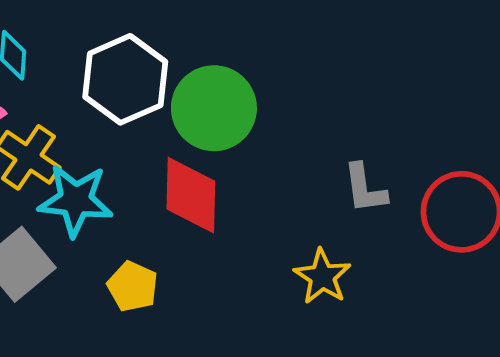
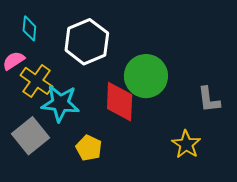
green circle: (214, 108) -> (146, 76), moved

